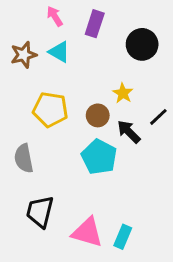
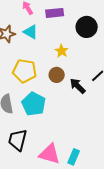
purple rectangle: (95, 24) -> (55, 13), turned 66
yellow star: (123, 93) -> (62, 51), moved
cyan pentagon: (99, 157) -> (34, 104), moved

